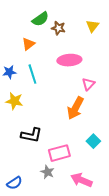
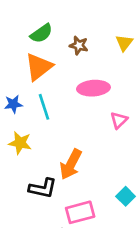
green semicircle: (40, 19) -> (41, 33), moved
orange triangle: (28, 44) -> (39, 67), size x1.6
orange arrow: (75, 108) -> (71, 164), moved

